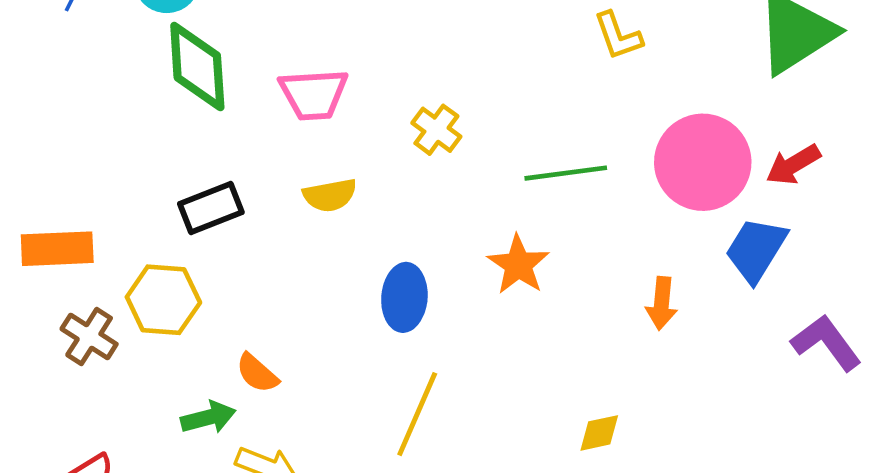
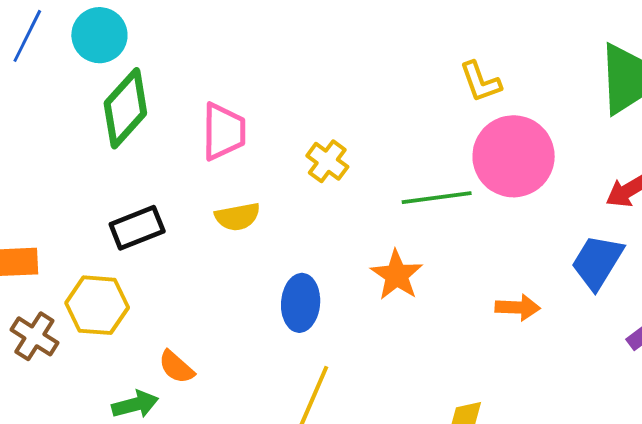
green diamond: (197, 67) -> (125, 108), turned 46
pink trapezoid: (314, 94) -> (224, 131), turned -86
pink circle: (703, 162) -> (514, 156), moved
orange arrow: (662, 303) -> (518, 307), turned -93

